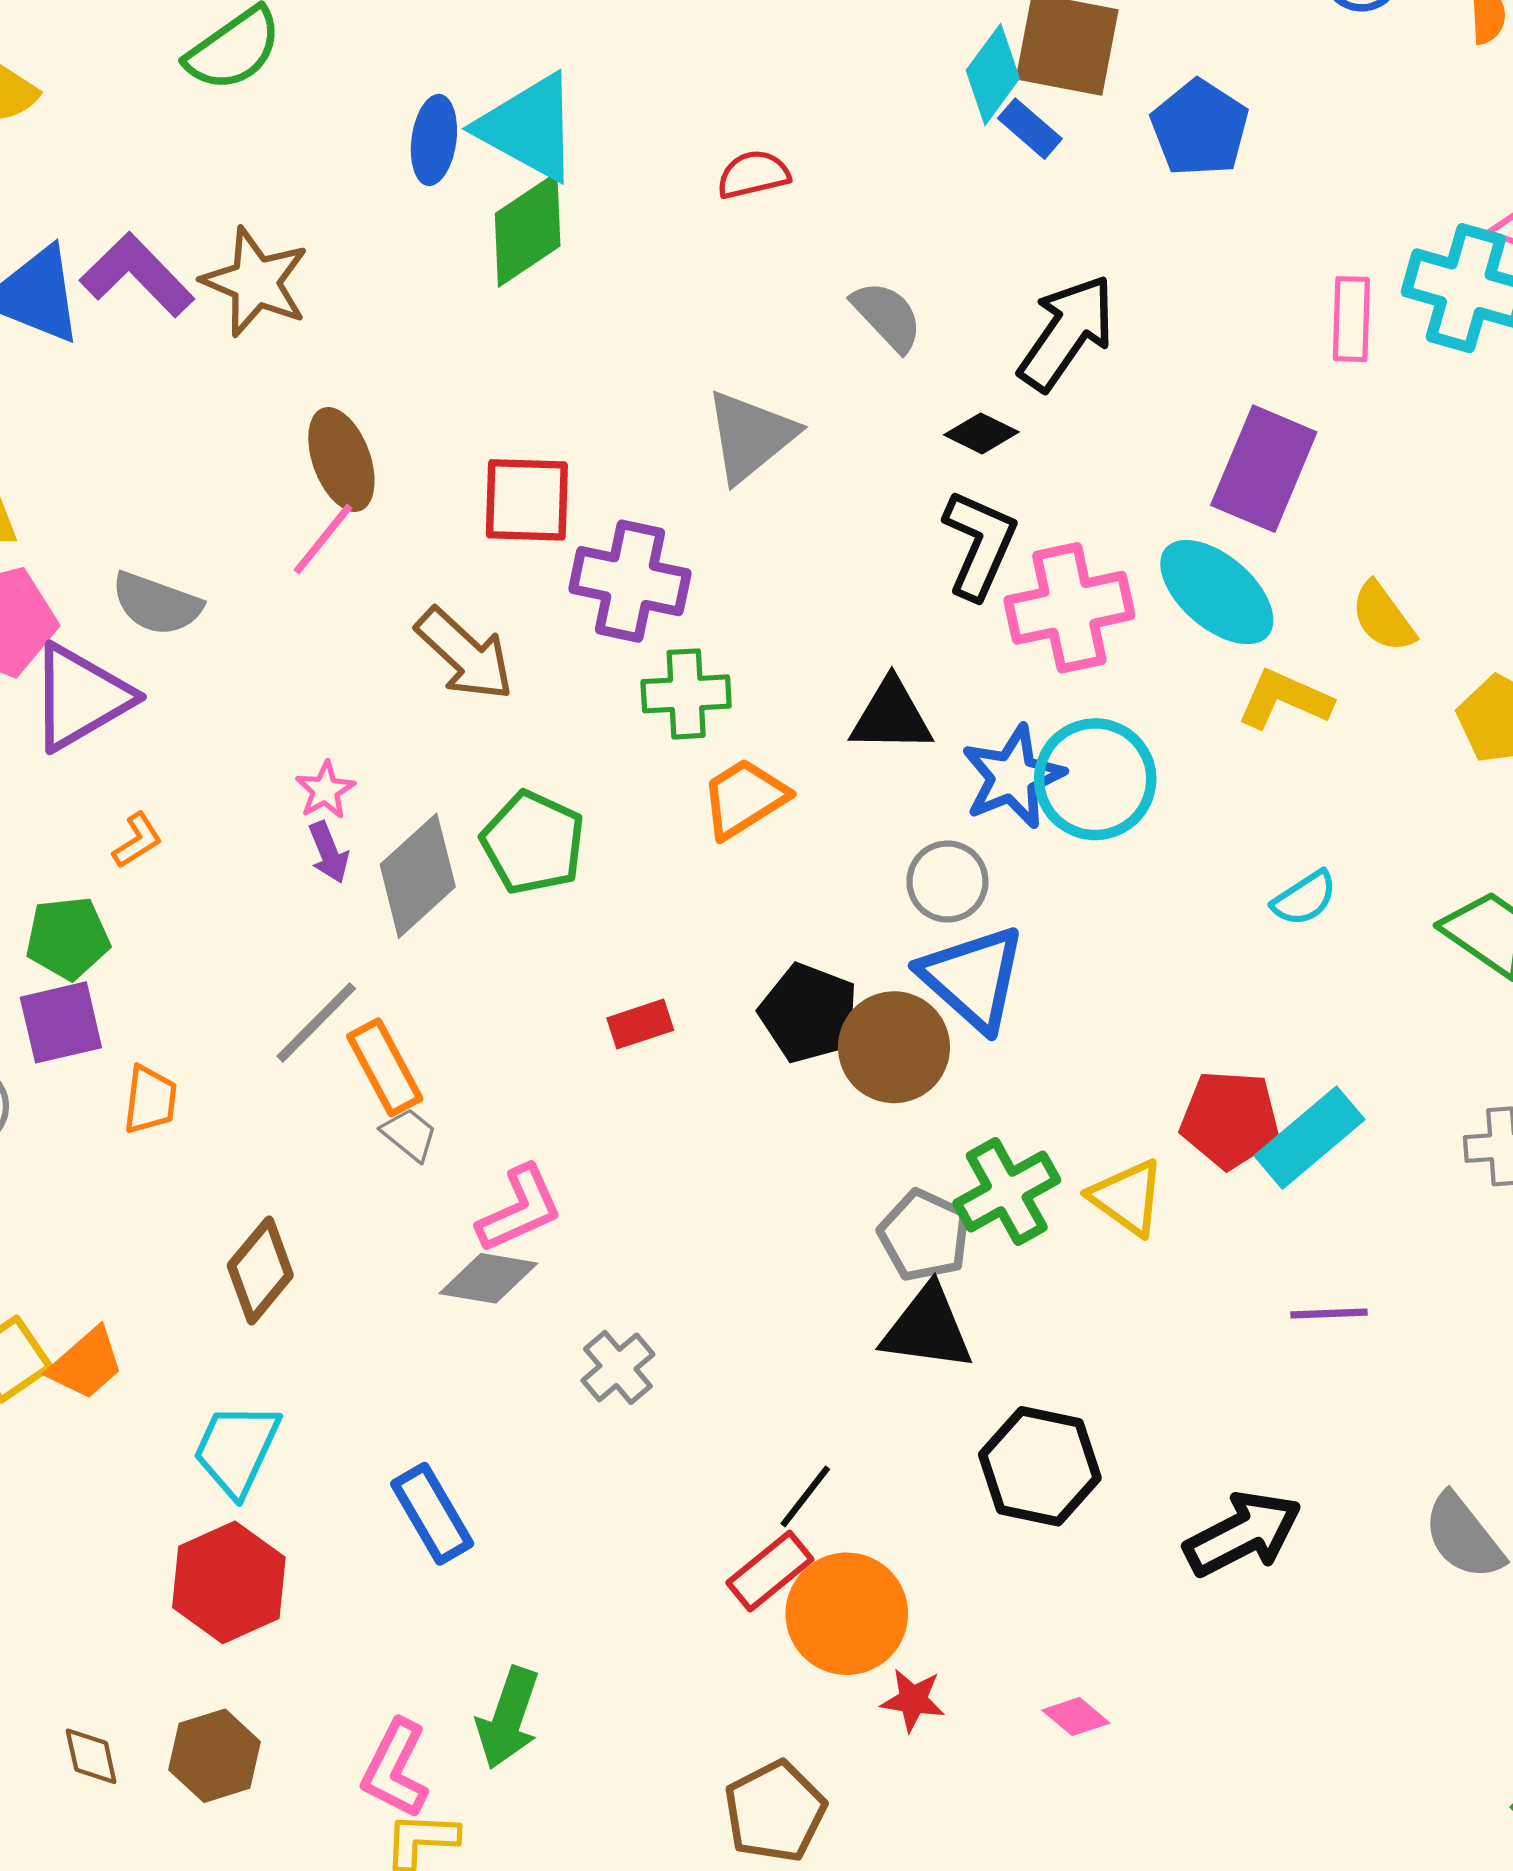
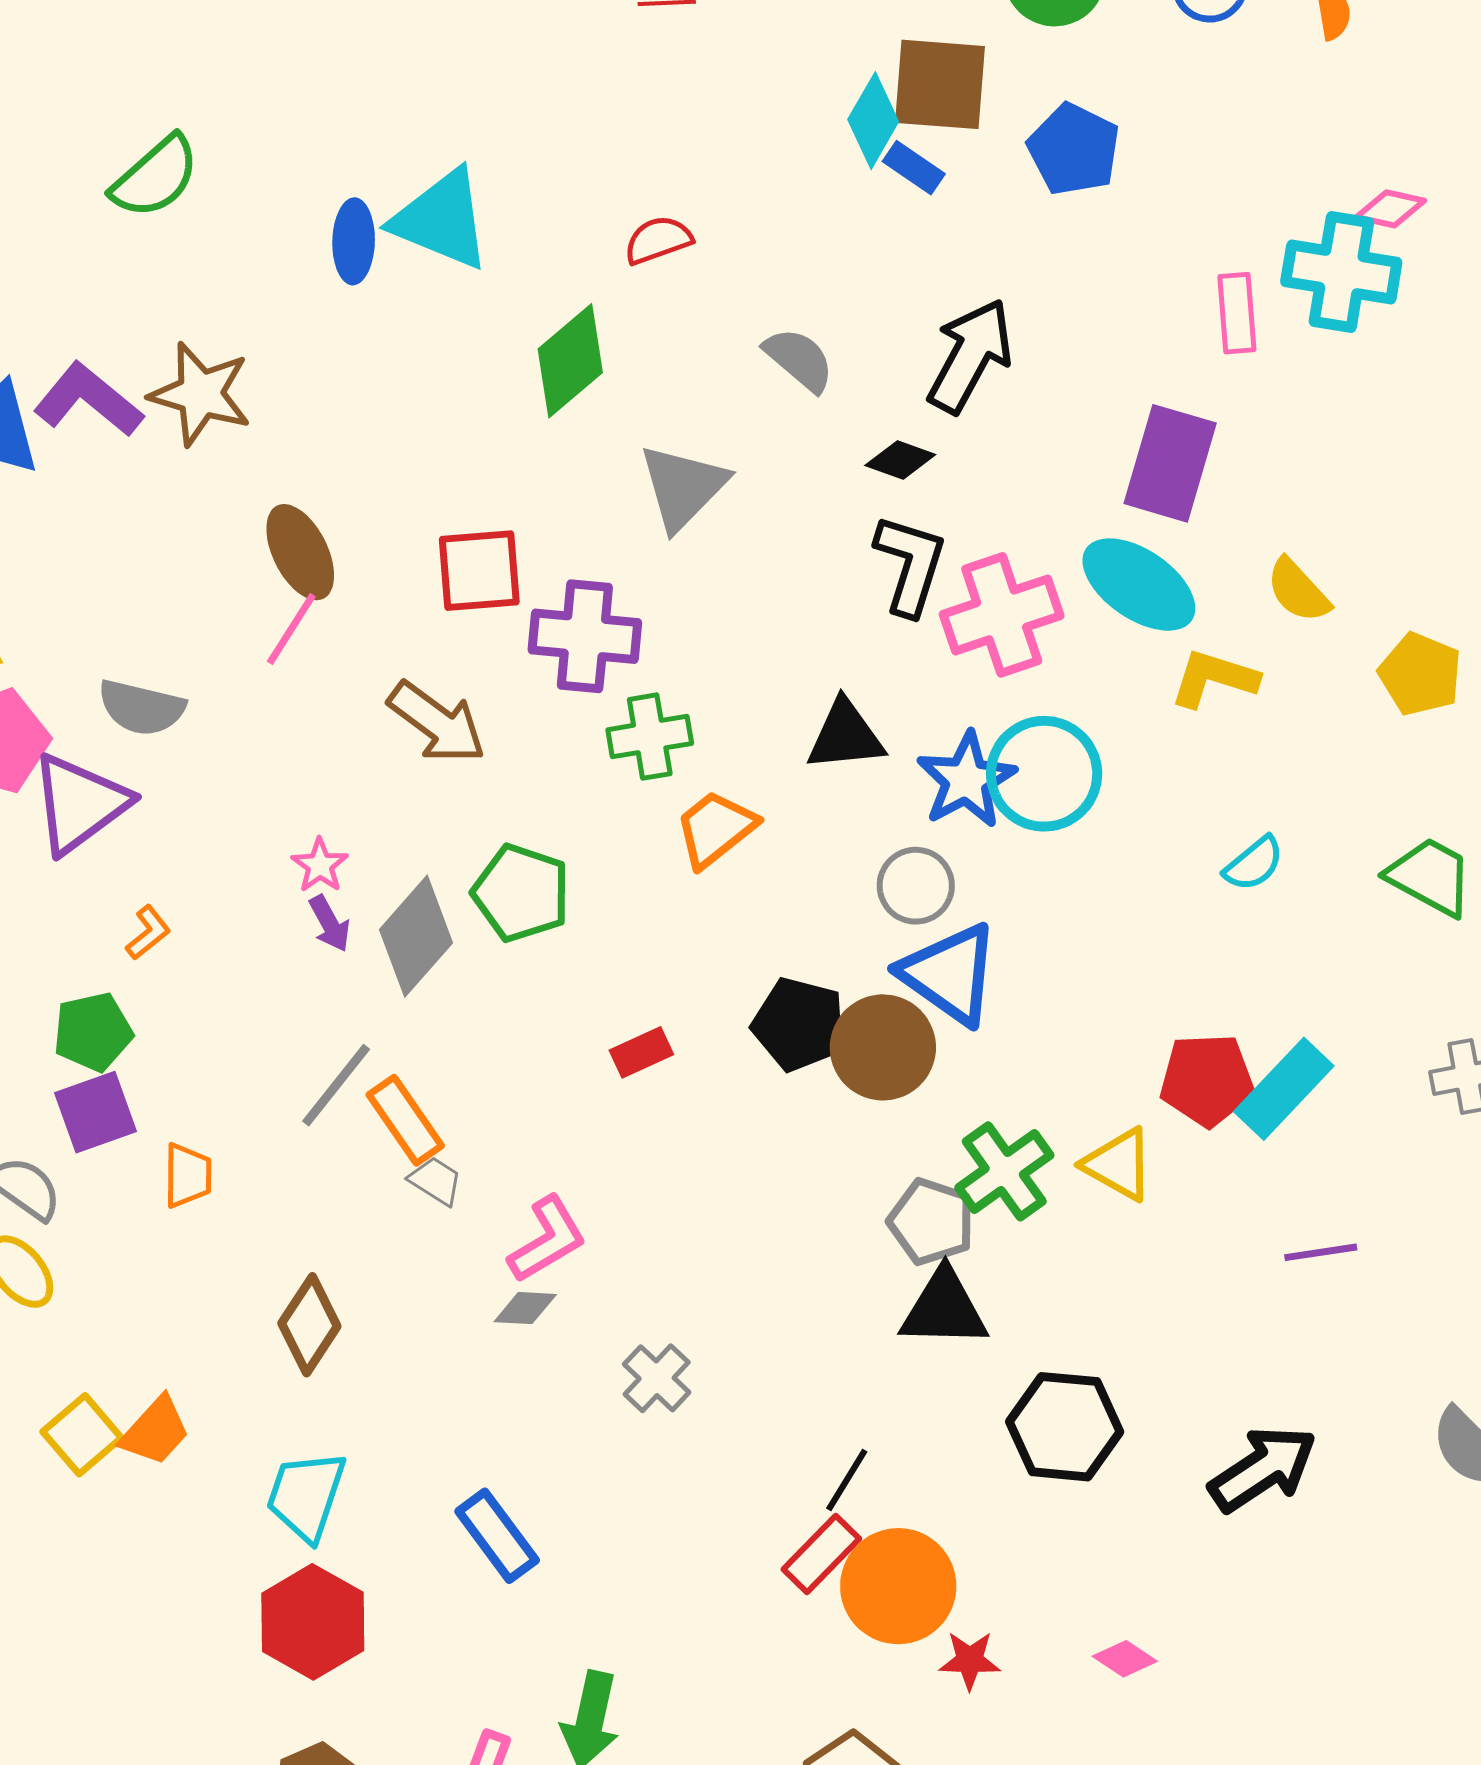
green diamond: (528, 230) -> (570, 361), moved
gray diamond: (488, 1278) -> (525, 1308), size x0.7

